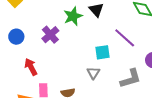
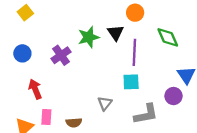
purple line: (125, 38) -> (134, 52), moved, turned 45
cyan square: (102, 52) -> (131, 82), moved

